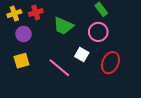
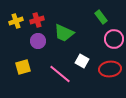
pink circle: (98, 32) -> (114, 39), moved
purple circle: (24, 34) -> (38, 41), moved
red ellipse: (110, 63) -> (110, 69), turned 60

